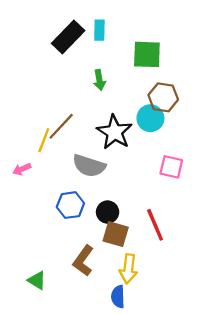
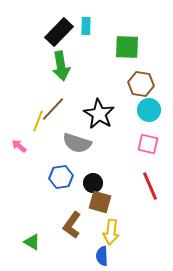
green arrow: (99, 80) -> (61, 66), moved, size x1.6
cyan circle: (150, 118) -> (149, 110), moved
pink arrow: (22, 169) -> (19, 146), turned 63
red line: (155, 225) -> (150, 186), moved

